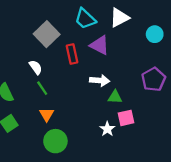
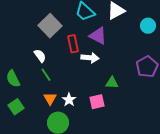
white arrow: (100, 80) -> (90, 58), moved
pink square: (126, 118) -> (97, 102), moved
white star: (107, 129) -> (69, 100), moved

